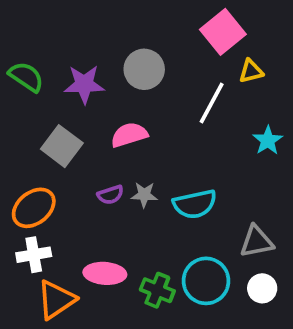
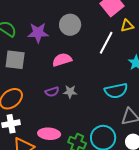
gray square: (62, 146) -> (15, 60), moved, turned -30
cyan semicircle: (195, 204) -> (116, 91), moved

